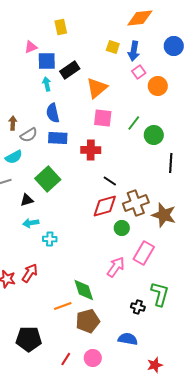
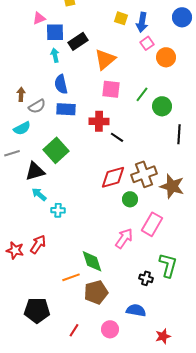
black line: (110, 181) -> (117, 137), moved
black triangle: (27, 200) -> (35, 171), size x1.5
cyan arrow: (31, 223) -> (39, 194), turned 49
pink circle: (93, 358) -> (110, 329), moved

